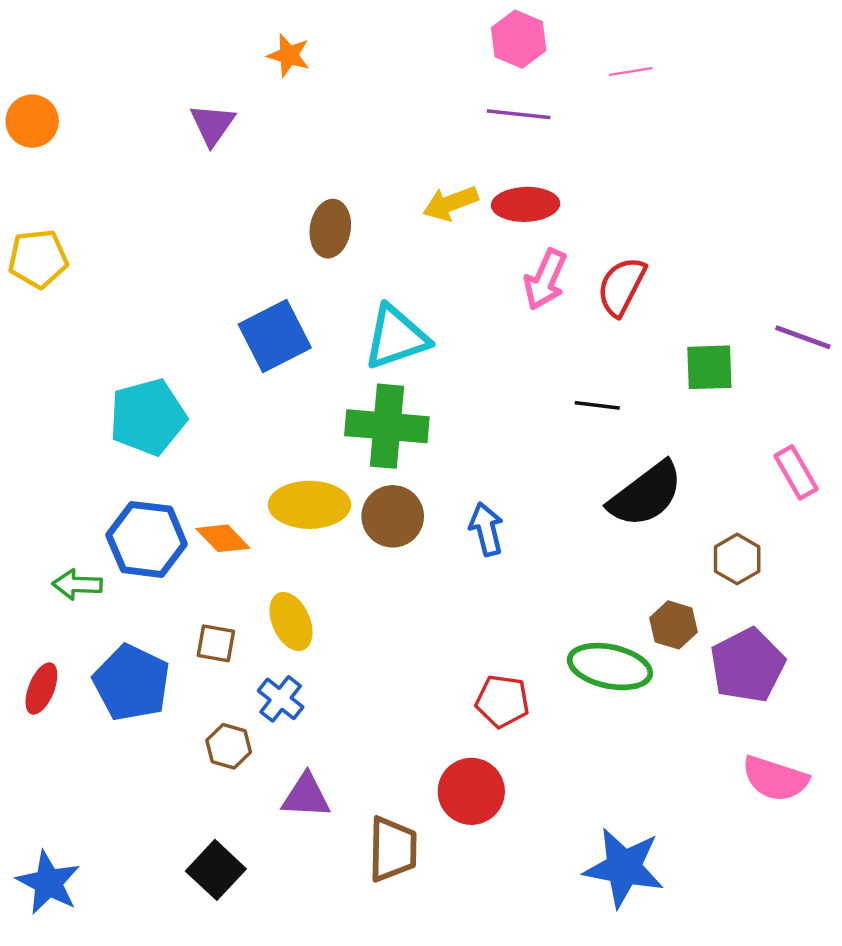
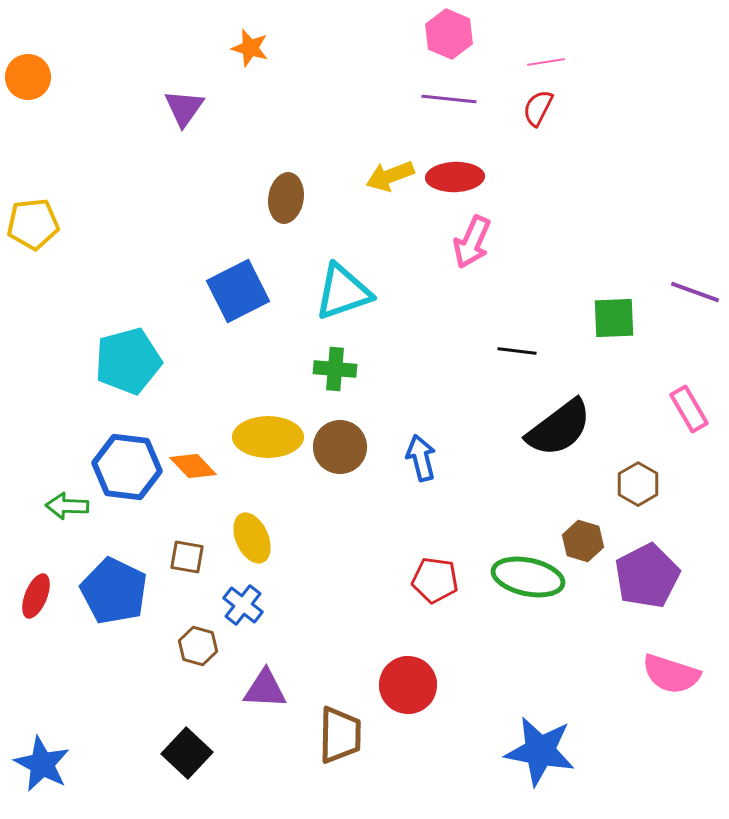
orange circle: (32, 121) -> (28, 77), moved
red semicircle: (621, 286) -> (538, 108), moved, size x0.7
green cross: (387, 426) -> (335, 369), size x0.6
red pentagon: (502, 701) -> (435, 580), moved

